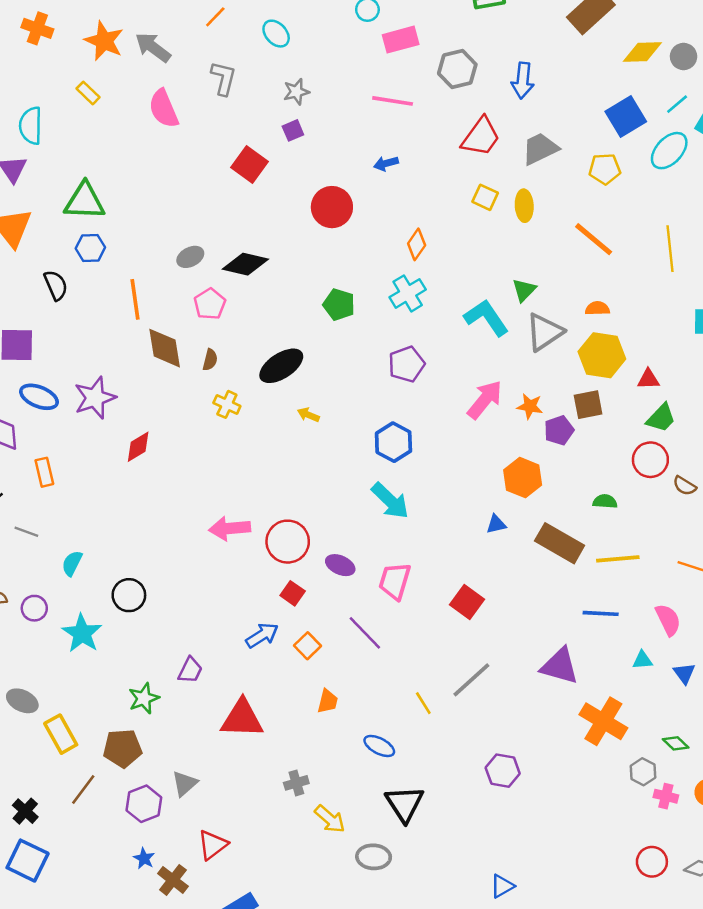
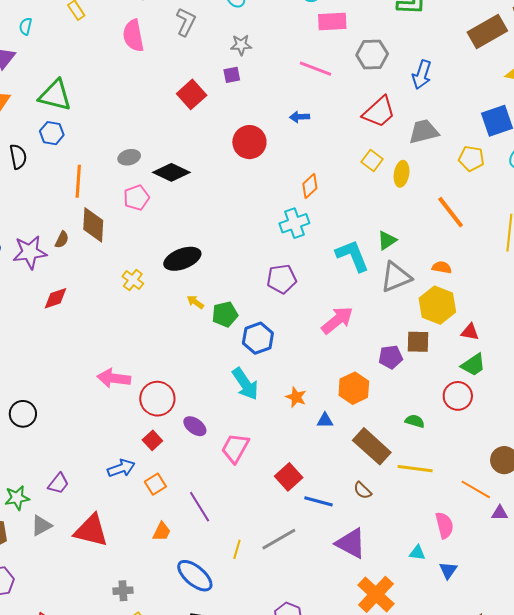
cyan semicircle: (31, 126) -> (26, 26), size x0.6
green pentagon: (339, 305) -> (225, 314), moved, turned 30
brown semicircle: (210, 360) -> (62, 240), moved
orange star: (530, 406) -> (296, 397), moved
brown semicircle: (685, 486) -> (363, 490), moved
blue line: (601, 613) -> (319, 501), moved
purple line: (365, 633) -> (200, 507), moved
yellow line: (423, 703) -> (237, 549), turned 36
blue ellipse: (379, 746) -> (195, 576), size x1.5
gray triangle: (185, 784) -> (41, 526), moved

